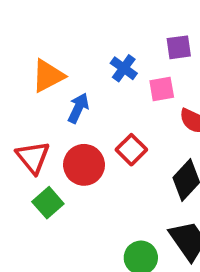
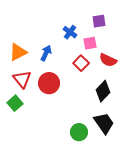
orange triangle: (48, 76) -> (18, 52), moved
red square: (131, 150) -> (81, 63), moved
green square: (48, 203) -> (15, 103), moved

